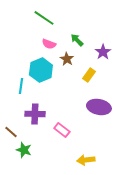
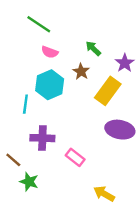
green line: (44, 18) -> (39, 24), moved
pink semicircle: (49, 44) -> (50, 52), moved
yellow rectangle: (89, 75) -> (108, 91), size x1.6
yellow arrow: (86, 160) -> (104, 194), turned 36

